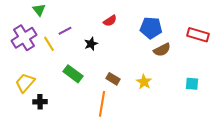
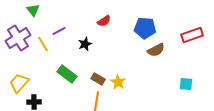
red rectangle: (198, 35) -> (192, 35), turned -35
brown rectangle: (113, 79) -> (98, 79), moved
yellow star: (144, 82) -> (118, 82), moved

